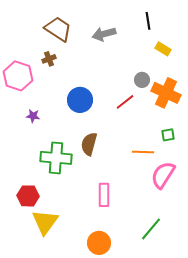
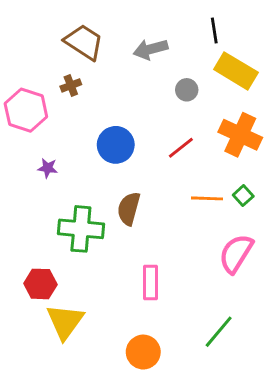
yellow rectangle: (163, 49) -> (236, 71), size x1.8
gray circle: (142, 80) -> (187, 90), moved
green square: (168, 135) -> (243, 196), turned -32
orange line: (143, 152) -> (207, 198), moved

